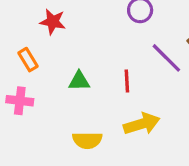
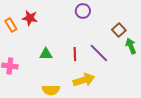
purple line: (166, 58) -> (99, 53), moved
orange rectangle: (28, 60) -> (11, 25), moved

